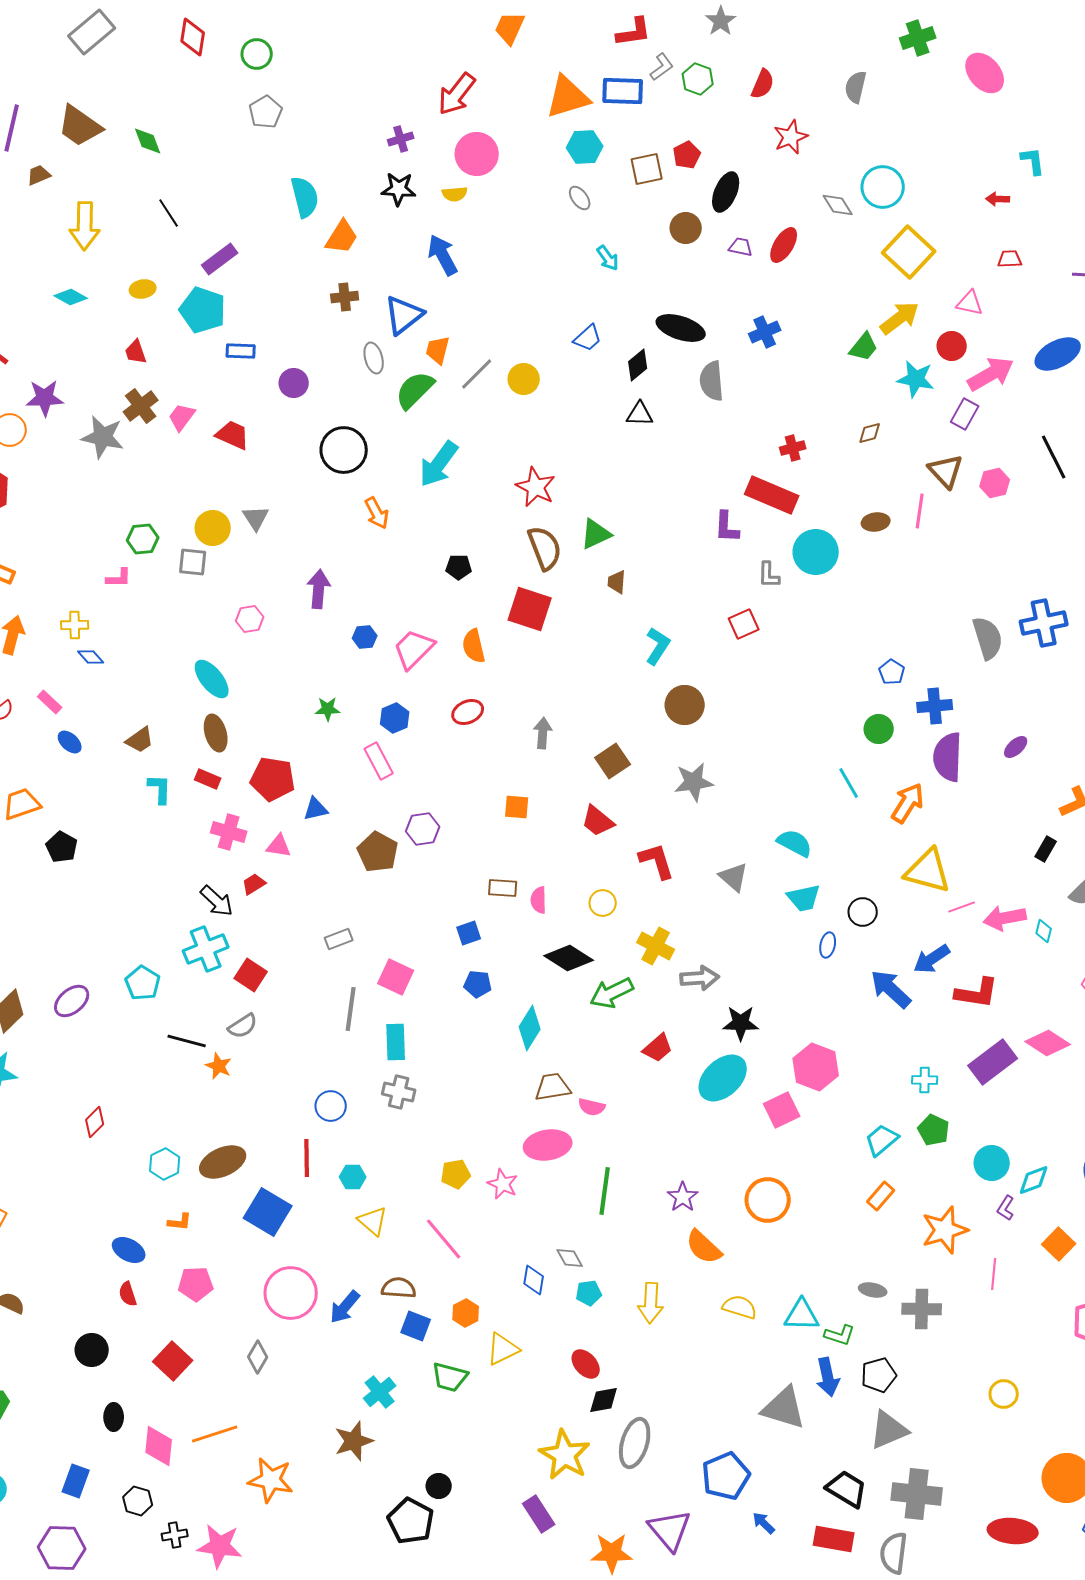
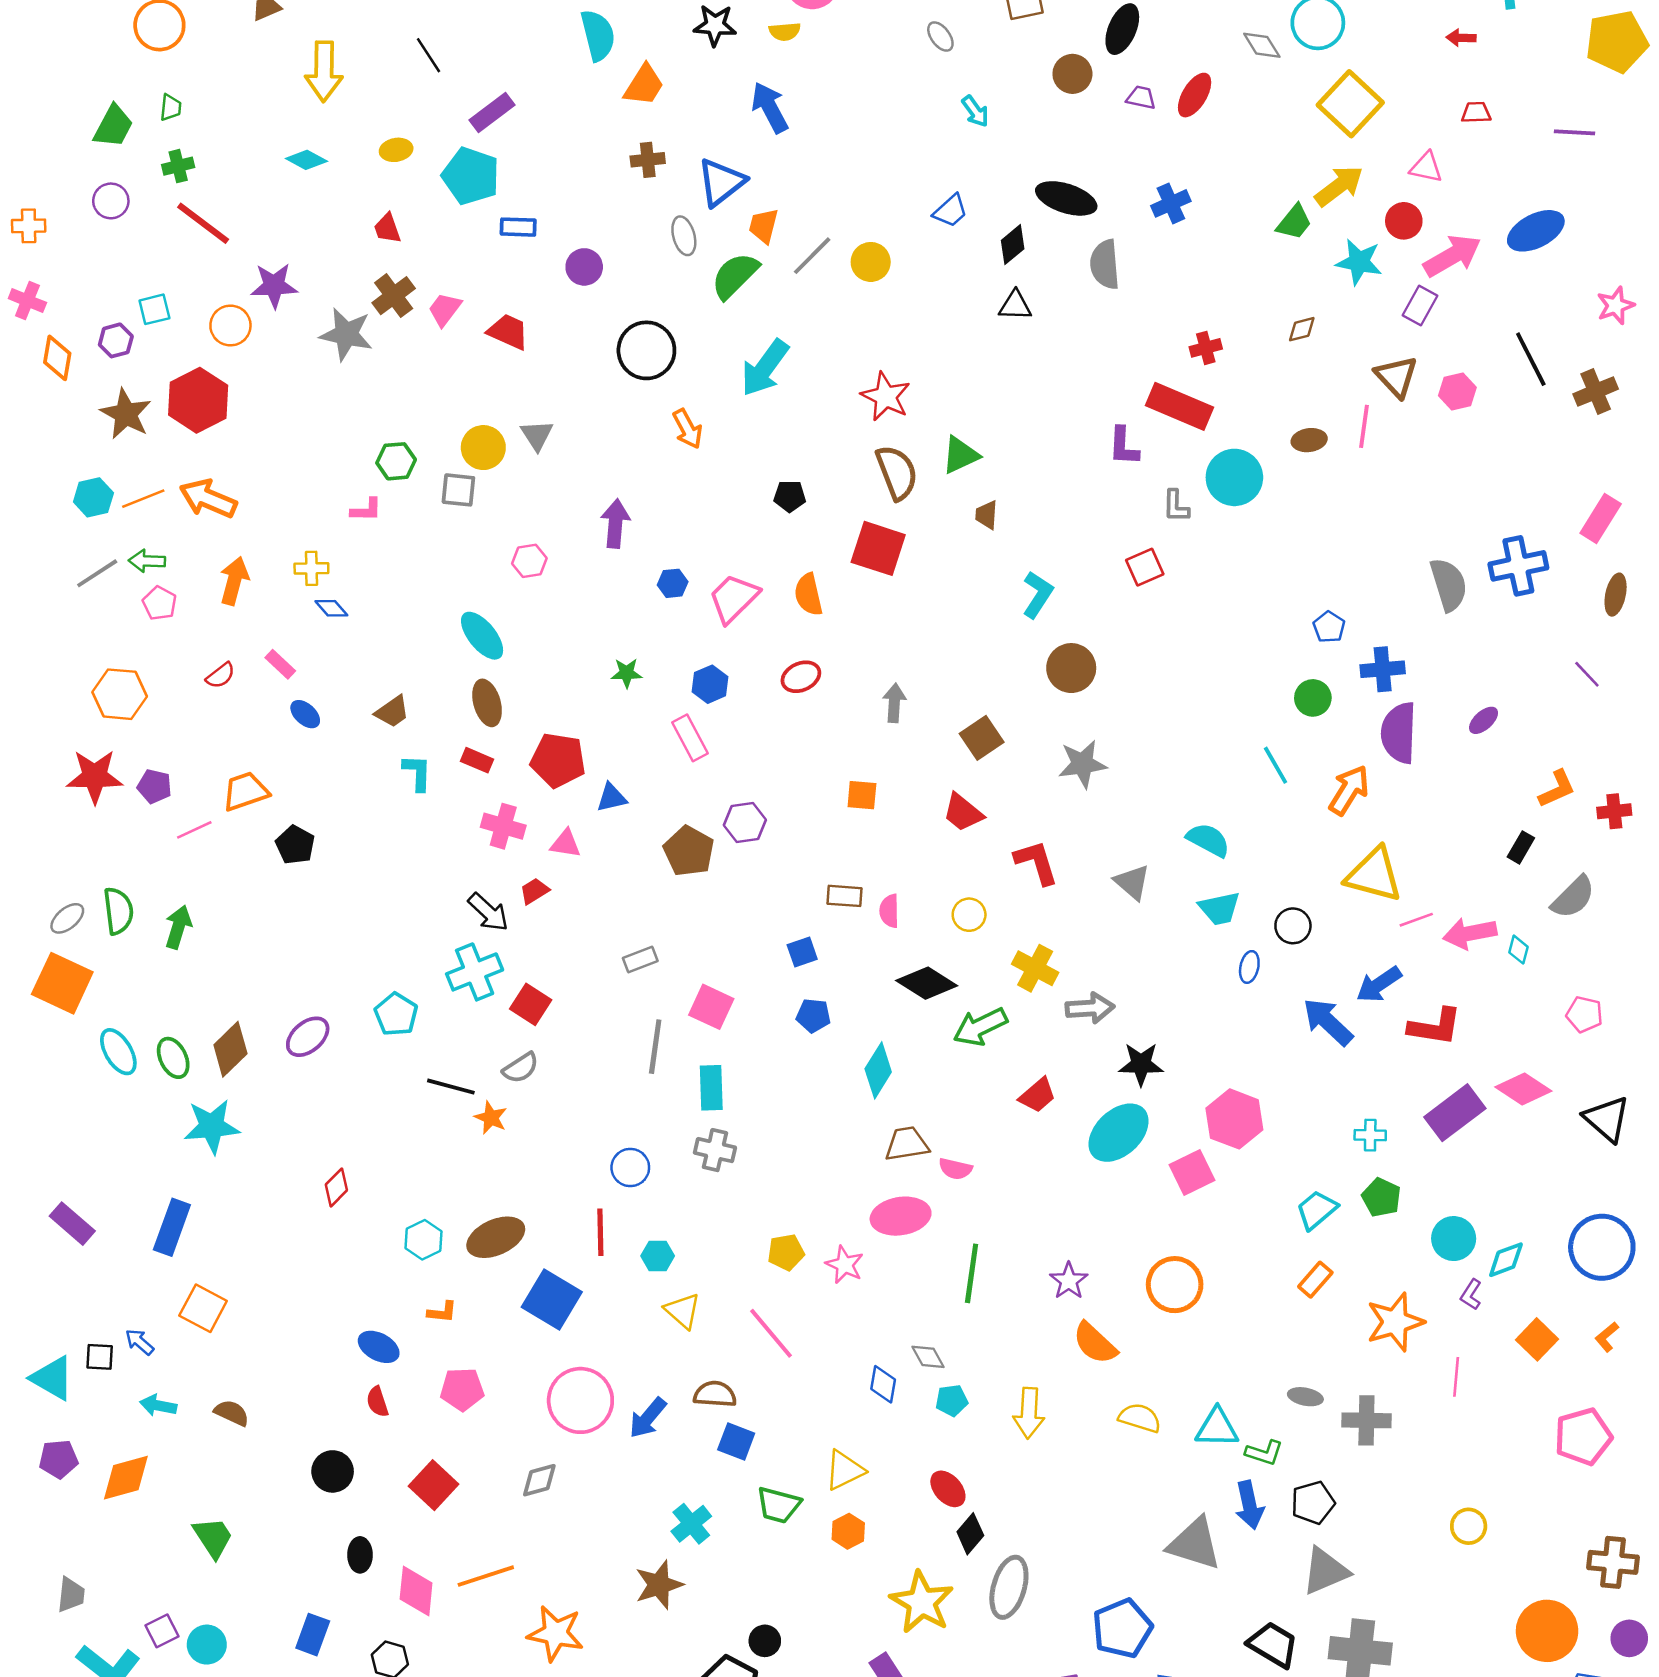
orange hexagon: (466, 1313) -> (848, 1531), moved
gray diamond: (258, 1357) -> (539, 1480), turned 44
black diamond: (604, 1400) -> (970, 1534), turned -40

